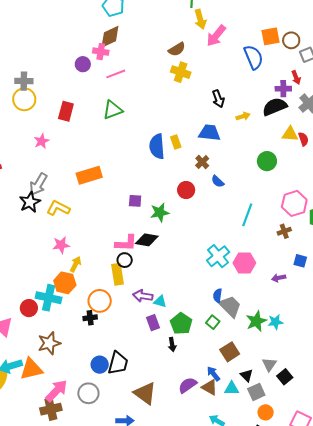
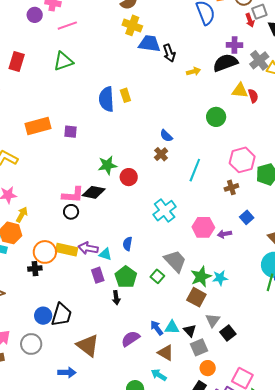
red arrow: (296, 77) -> (250, 20), moved
blue trapezoid: (209, 133) -> (149, 44), moved
brown cross: (202, 162) -> (161, 154), moved
red circle: (186, 190) -> (129, 177), moved
purple square: (135, 201) -> (71, 132), moved
blue square: (300, 261) -> (247, 217), turned 32
pink hexagon: (244, 263) -> (203, 227), moved
yellow rectangle: (118, 274) -> (67, 250), moved, turned -70
blue semicircle: (218, 295) -> (127, 244), moved
brown square: (230, 352) -> (196, 297), moved, turned -30
brown triangle: (210, 387) -> (166, 353), moved
cyan triangle: (232, 388) -> (172, 327), moved

